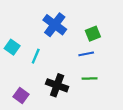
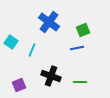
green line: (90, 79) -> (80, 82), moved
purple square: (21, 95) -> (19, 85), turned 32

